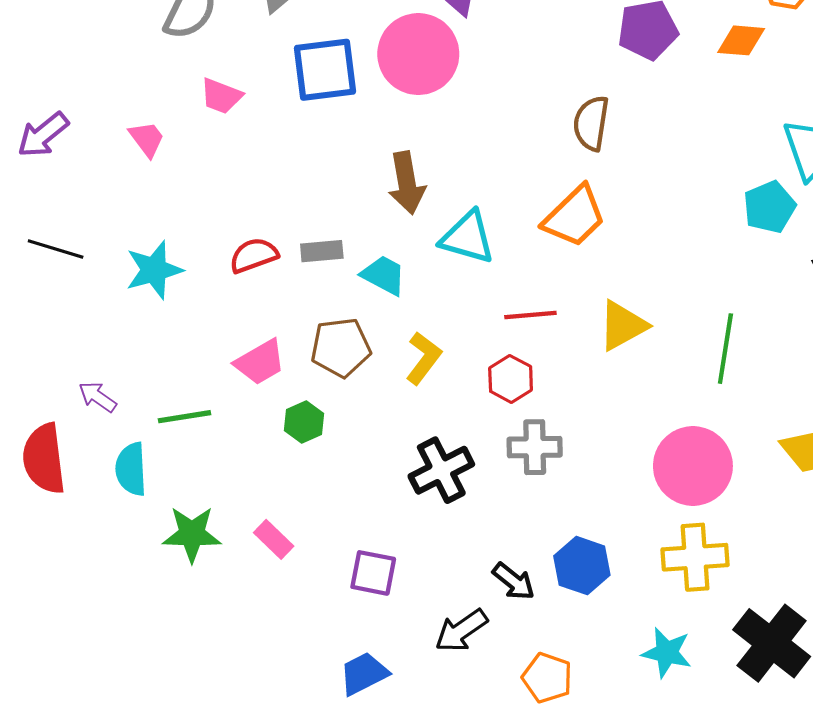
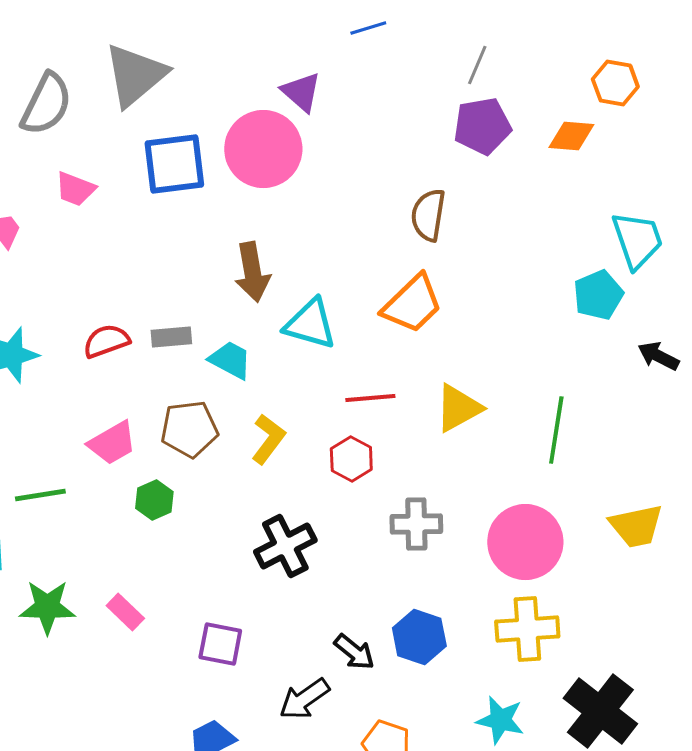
gray cross: (535, 447) -> (416, 524), moved

